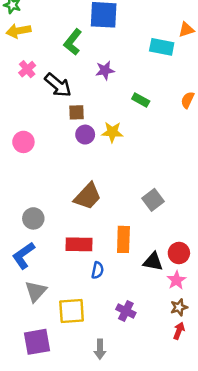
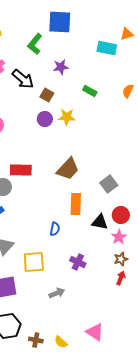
brown square: (77, 112) -> (47, 95), moved, turned 32
brown trapezoid: (88, 196) -> (68, 169), moved
gray square: (153, 200) -> (109, 184), moved
red rectangle: (79, 244) -> (21, 170), moved
gray arrow: (100, 349) -> (57, 293), turned -112

